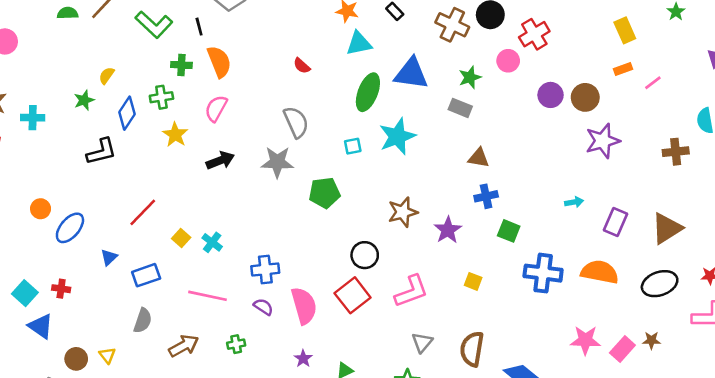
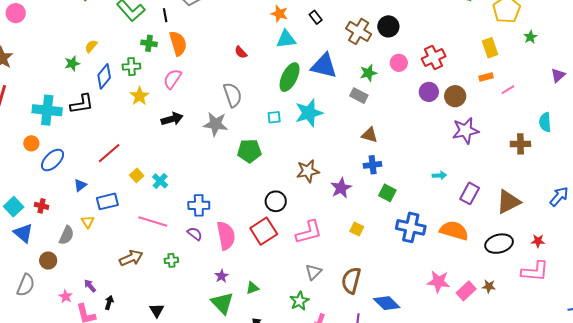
red cross: (534, 34) -> (434, 58), moved
cyan cross: (33, 118) -> (47, 110), moved, size x1.6
gray semicircle: (143, 321) -> (67, 235), moved
yellow triangle: (107, 355) -> (88, 222), moved

